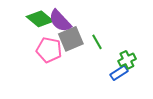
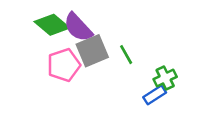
pink pentagon: (49, 50) -> (64, 65), turned -30

